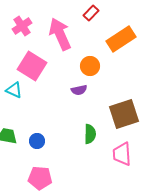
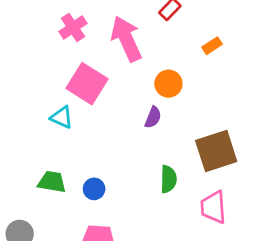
orange rectangle: (121, 39) -> (212, 46), size x0.5
purple semicircle: (79, 90) -> (153, 117), turned -56

